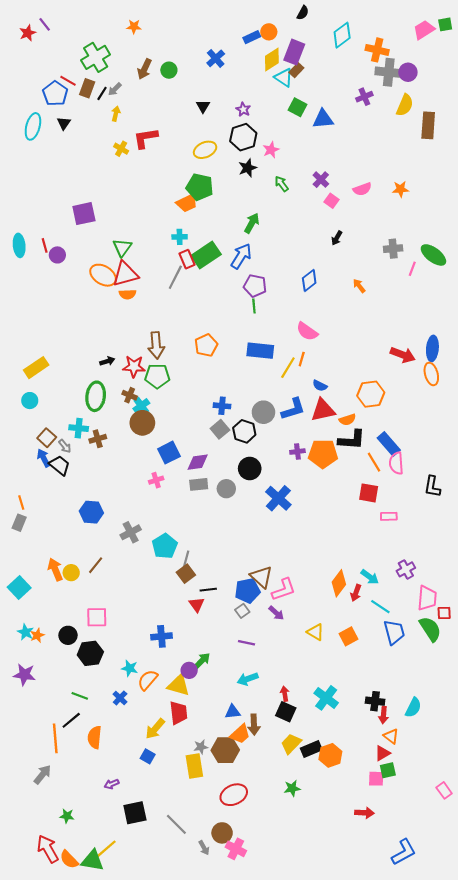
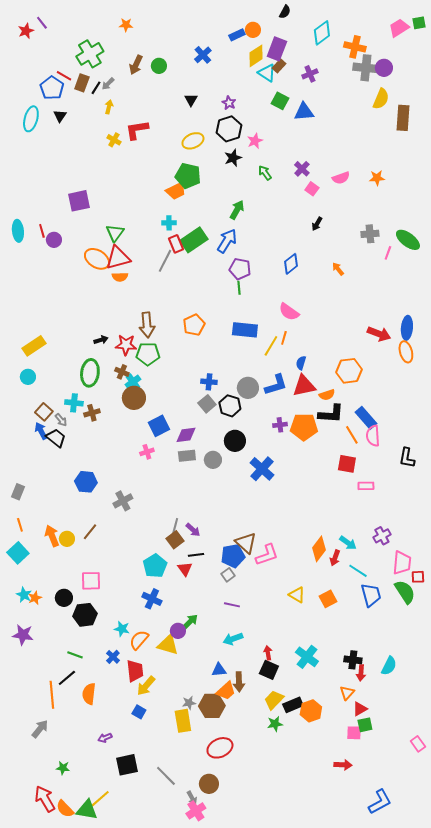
purple cross: (364, 97) -> (310, 74), moved
blue semicircle: (320, 386) -> (301, 363), turned 80
orange line: (21, 503) -> (20, 525), moved
cyan pentagon: (165, 546) -> (155, 566), moved
purple arrow: (276, 613) -> (193, 530), moved
blue cross: (161, 636) -> (152, 599), turned 30
red trapezoid: (178, 713) -> (135, 671), moved
orange triangle: (391, 736) -> (347, 693), moved, turned 35
green star: (292, 788) -> (275, 724), moved
pink cross: (236, 849) -> (196, 811), moved, turned 30

